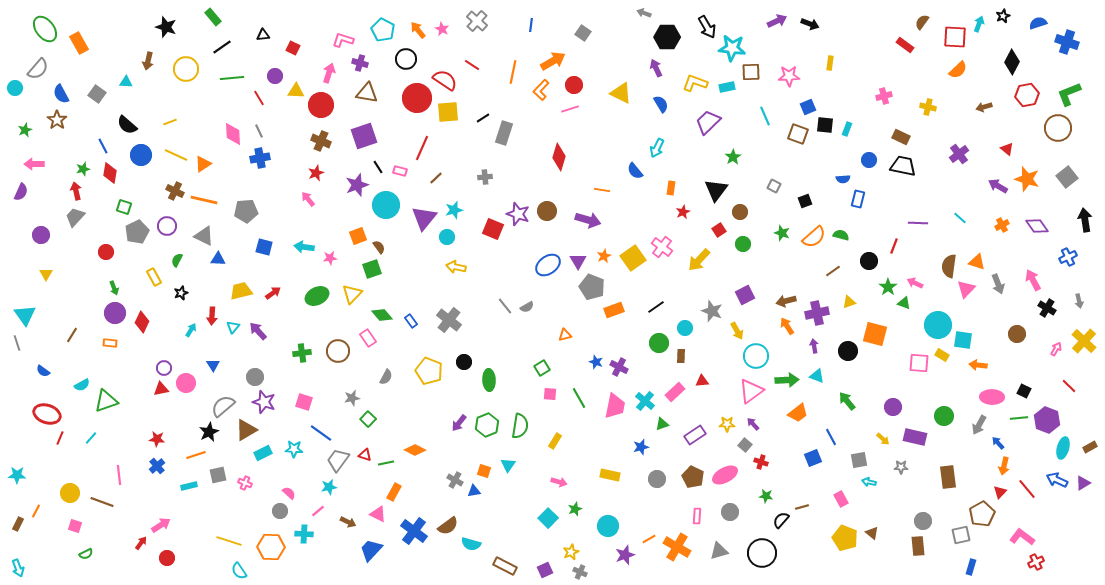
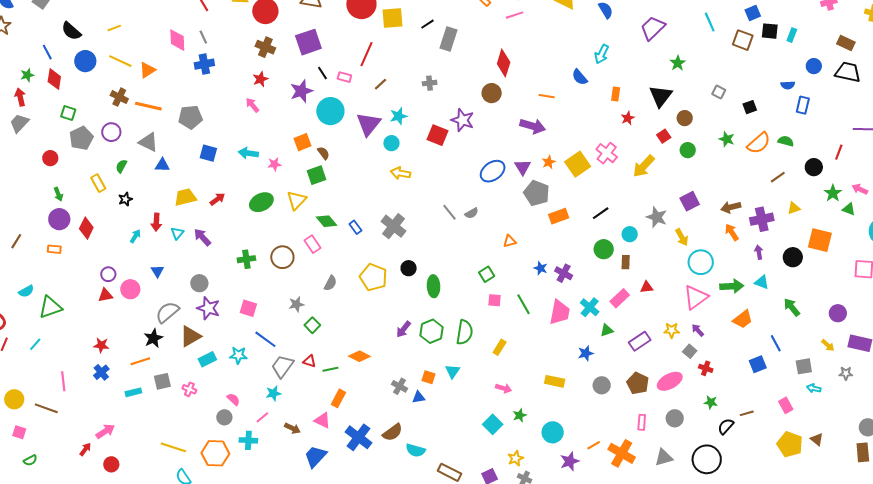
brown circle: (547, 211) -> (492, 93), moved

